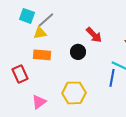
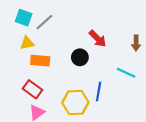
yellow triangle: (40, 33) -> (27, 43), moved
red rectangle: (20, 74) -> (32, 89), moved, turned -30
blue line: (112, 78) -> (99, 91), moved

